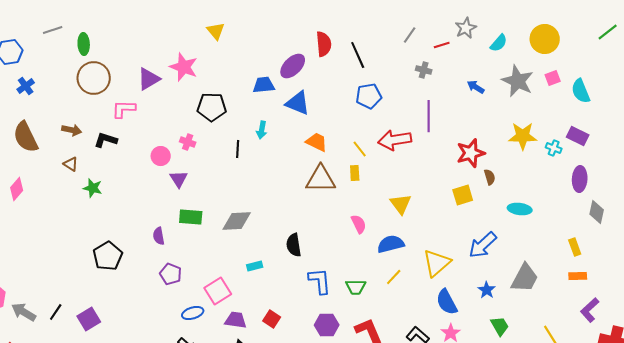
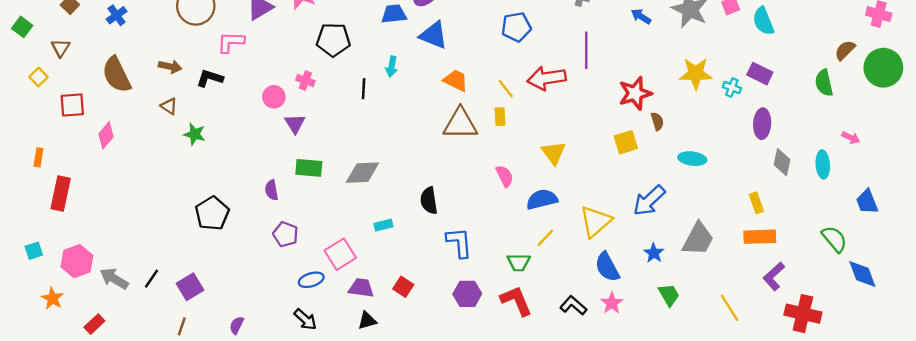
orange rectangle: (578, 276) -> (760, 237), size x1.5
green trapezoid: (356, 287) -> (519, 262), moved

